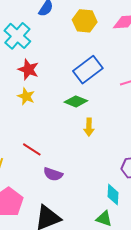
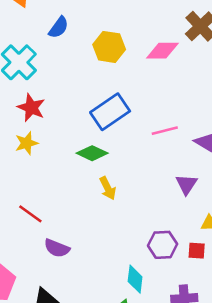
yellow star: (26, 96) -> (26, 143), turned 30
yellow arrow: (89, 127) -> (108, 188), turned -30

